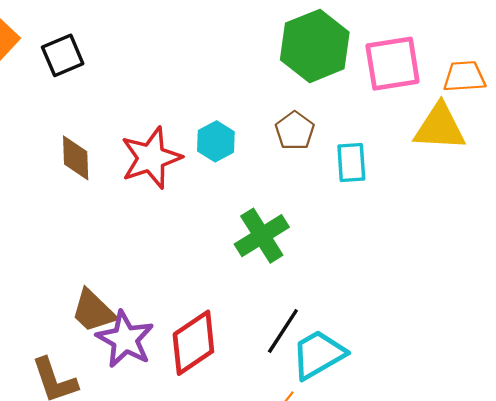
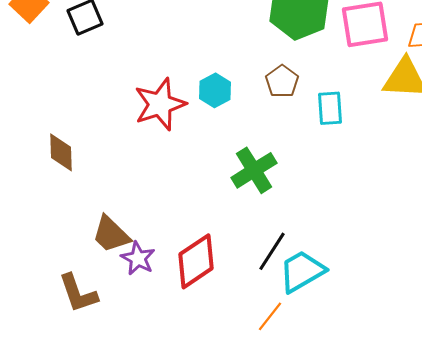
brown diamond: (76, 158) -> (61, 152), moved
purple star: (125, 339) -> (138, 258), size x0.7

